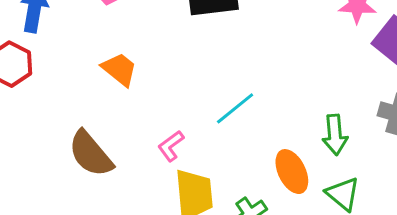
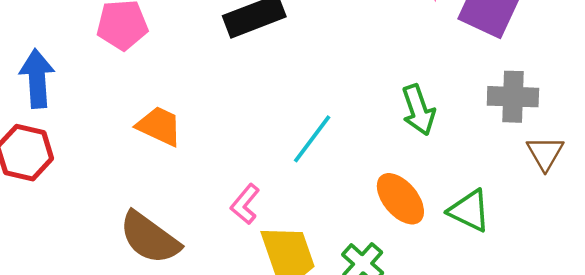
green arrow: (335, 135) -> (418, 110), moved

